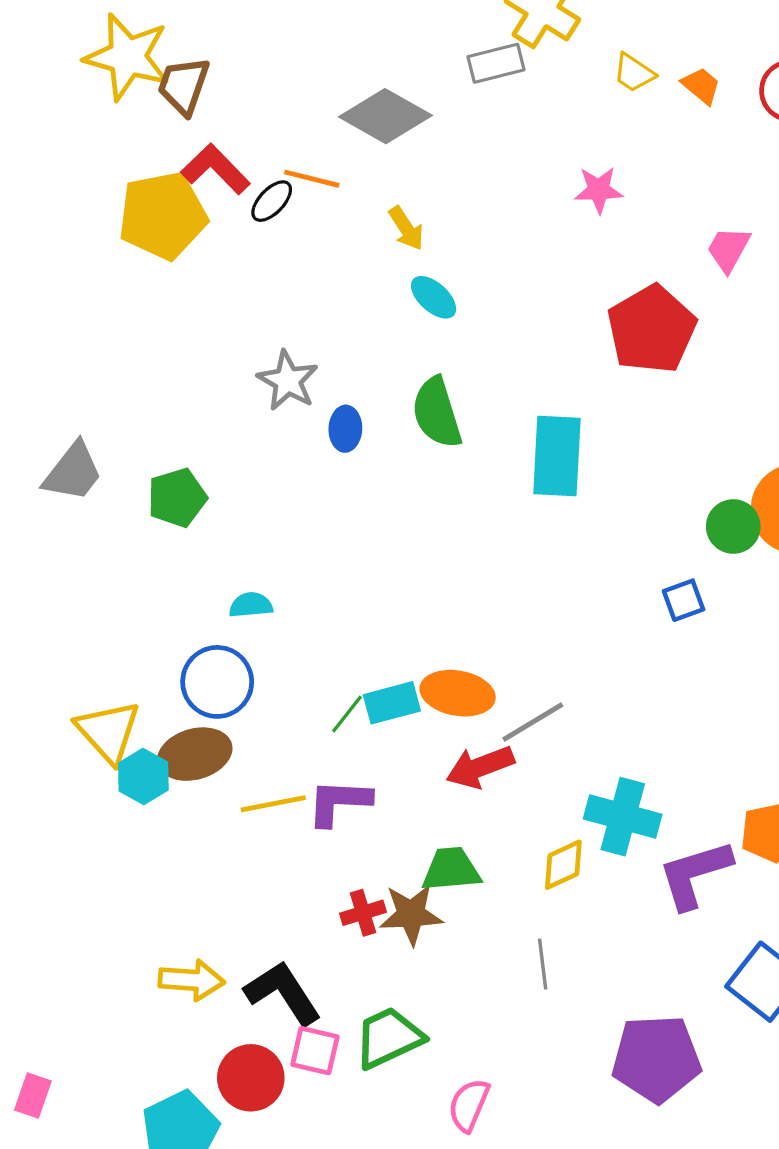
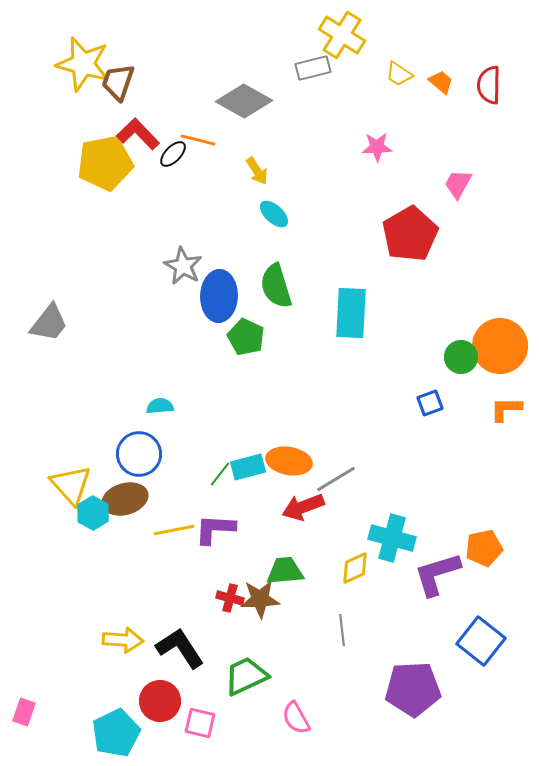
blue ellipse: (345, 429) -> (219, 296), size x1.8
green pentagon: (177, 498) -> (246, 337), moved, turned -30
red cross: (363, 913) -> (230, 598), turned 32
pink square: (315, 1051) -> (200, 723), moved
pink semicircle: (469, 1105) -> (296, 718), turned -52

